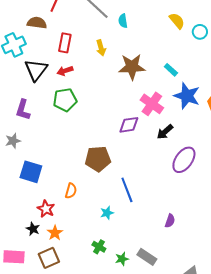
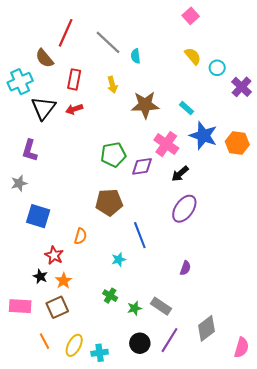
brown semicircle: (37, 23) -> (44, 58), turned -138
green pentagon: (65, 100) -> (113, 155), moved
purple ellipse: (184, 160) -> (184, 209), moved

